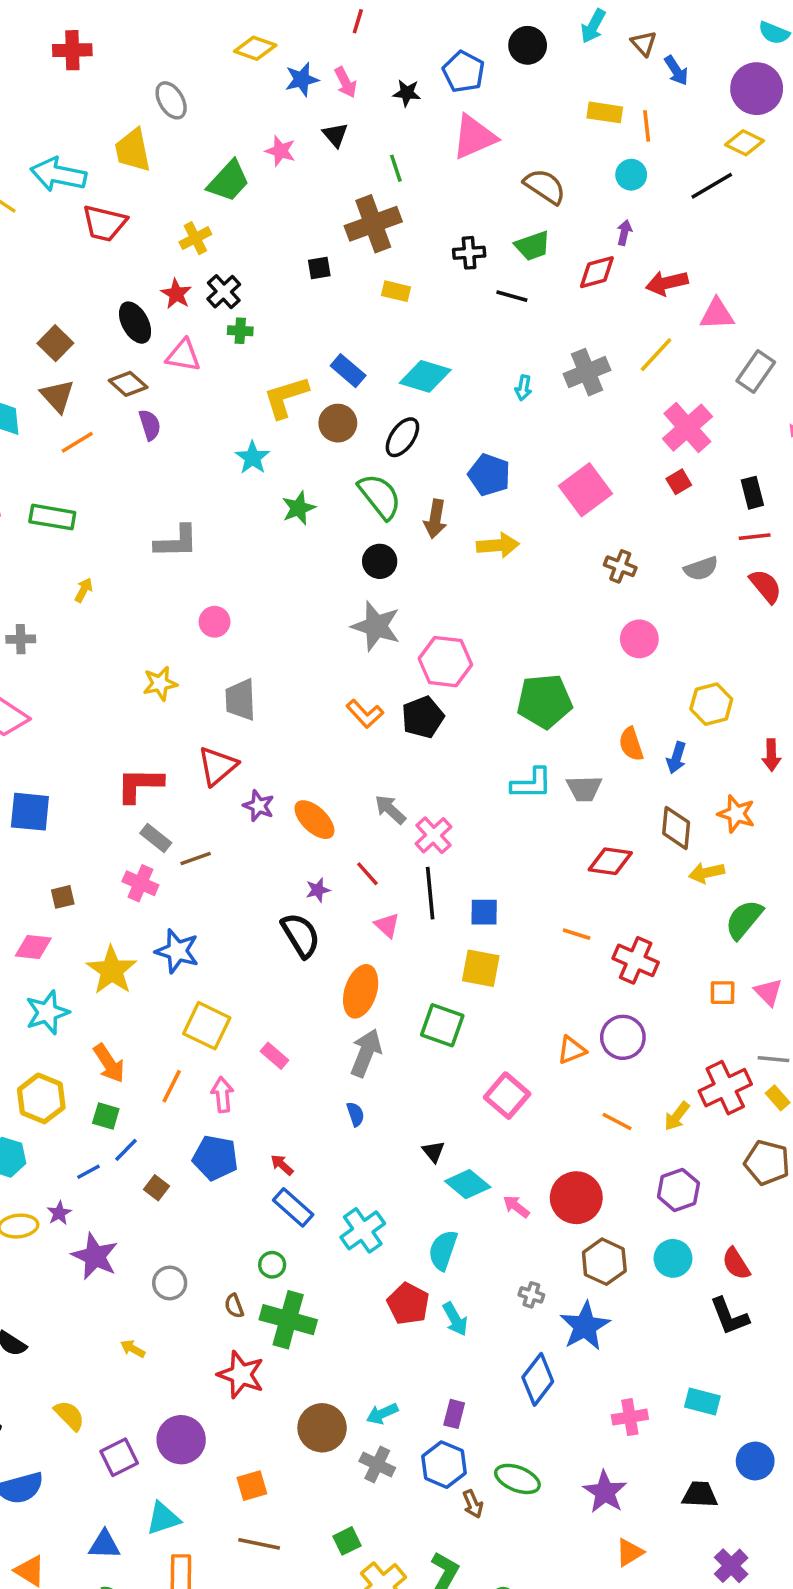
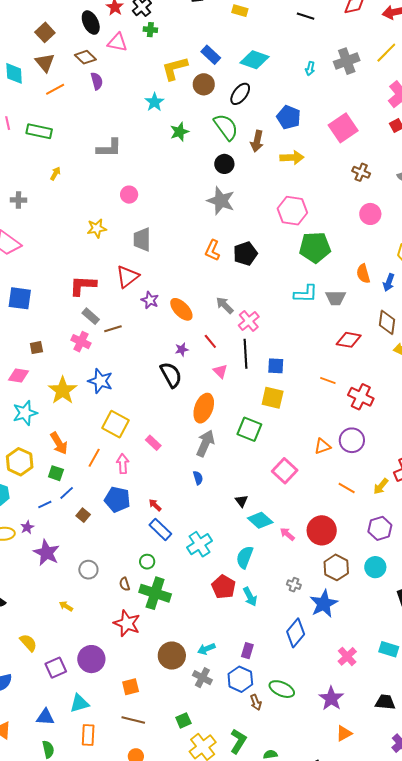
pink hexagon: (445, 662) -> (292, 211), moved
orange L-shape: (365, 714) -> (212, 250), turned 65
pink cross: (630, 1417) -> (347, 656), turned -36

